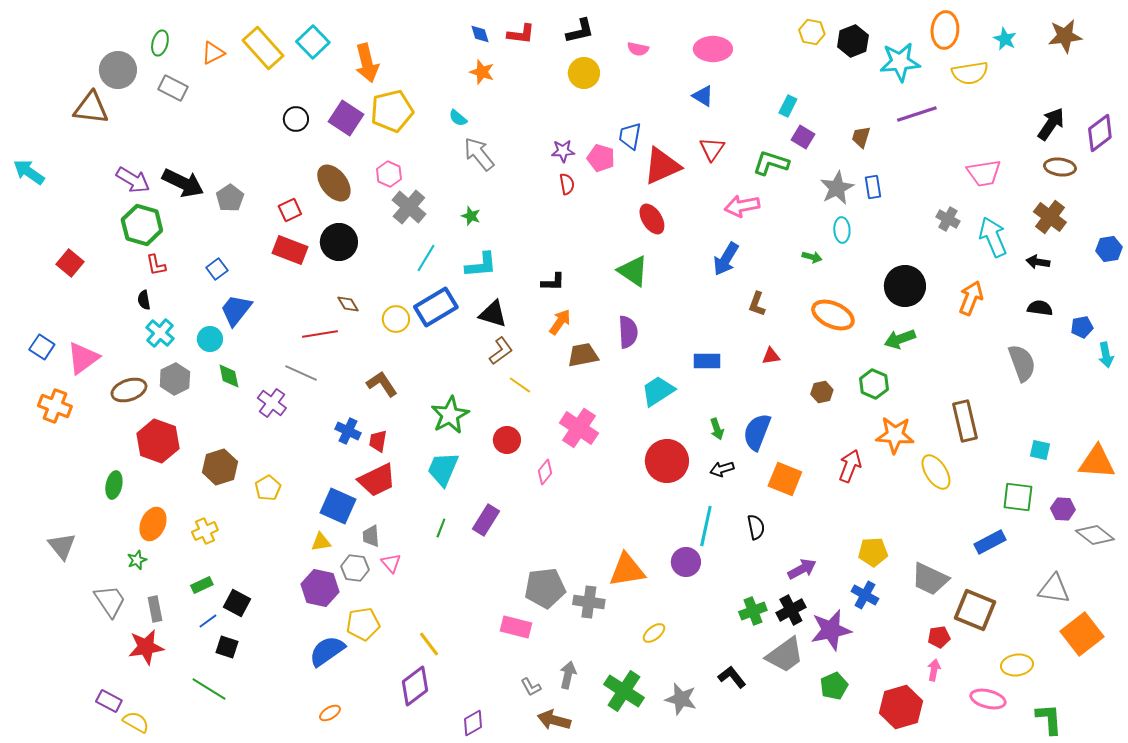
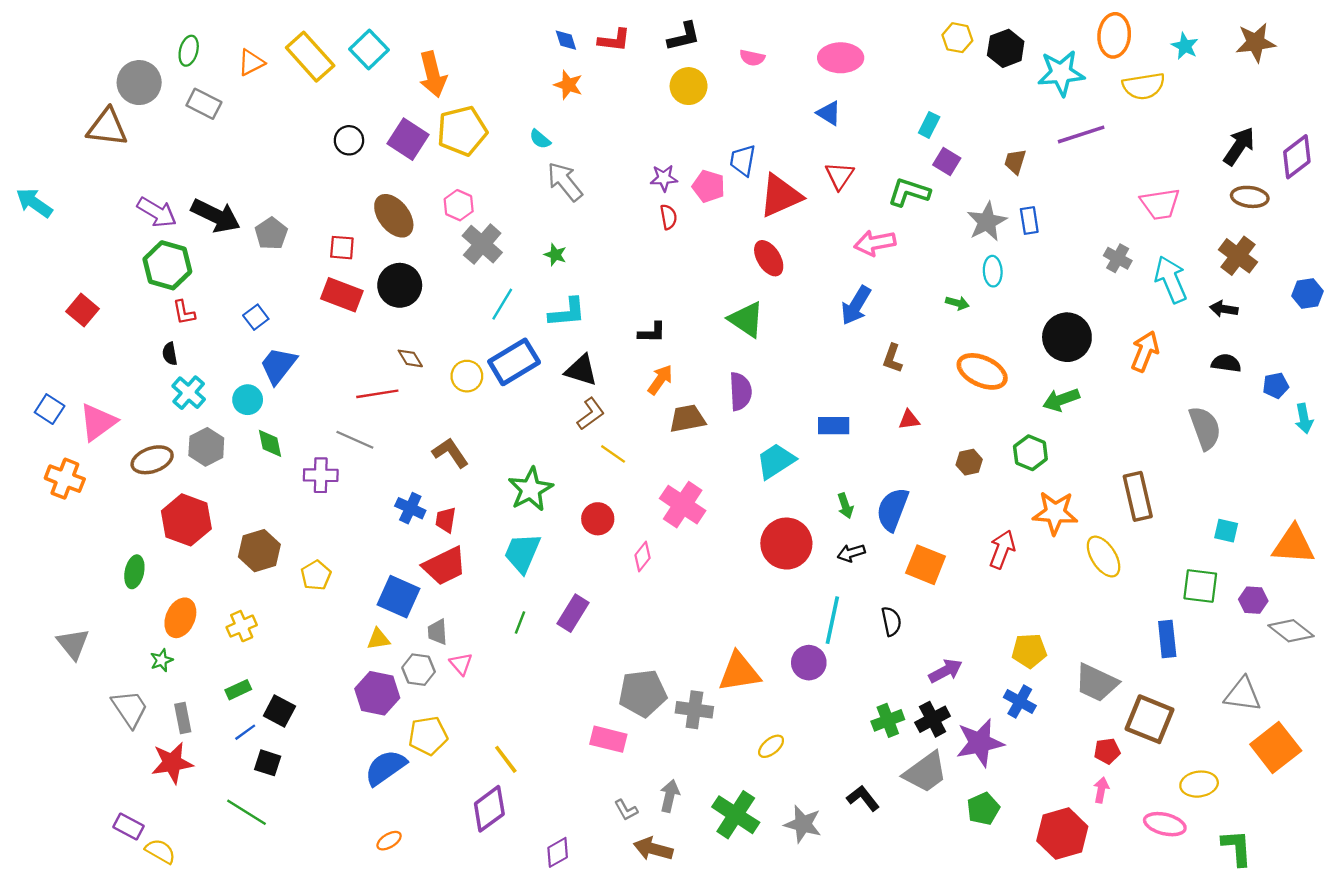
red square: (290, 210) -> (342, 248), turned 30
purple cross: (272, 403) -> (321, 475), turned -36
blue rectangle: (990, 542) -> (1167, 639), turned -68

